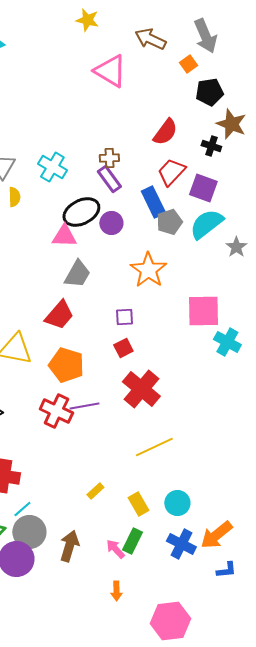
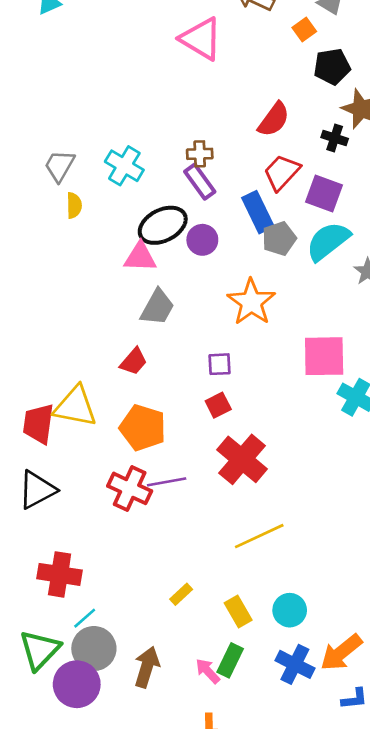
red trapezoid: (59, 315) -> (134, 362), size x0.7

